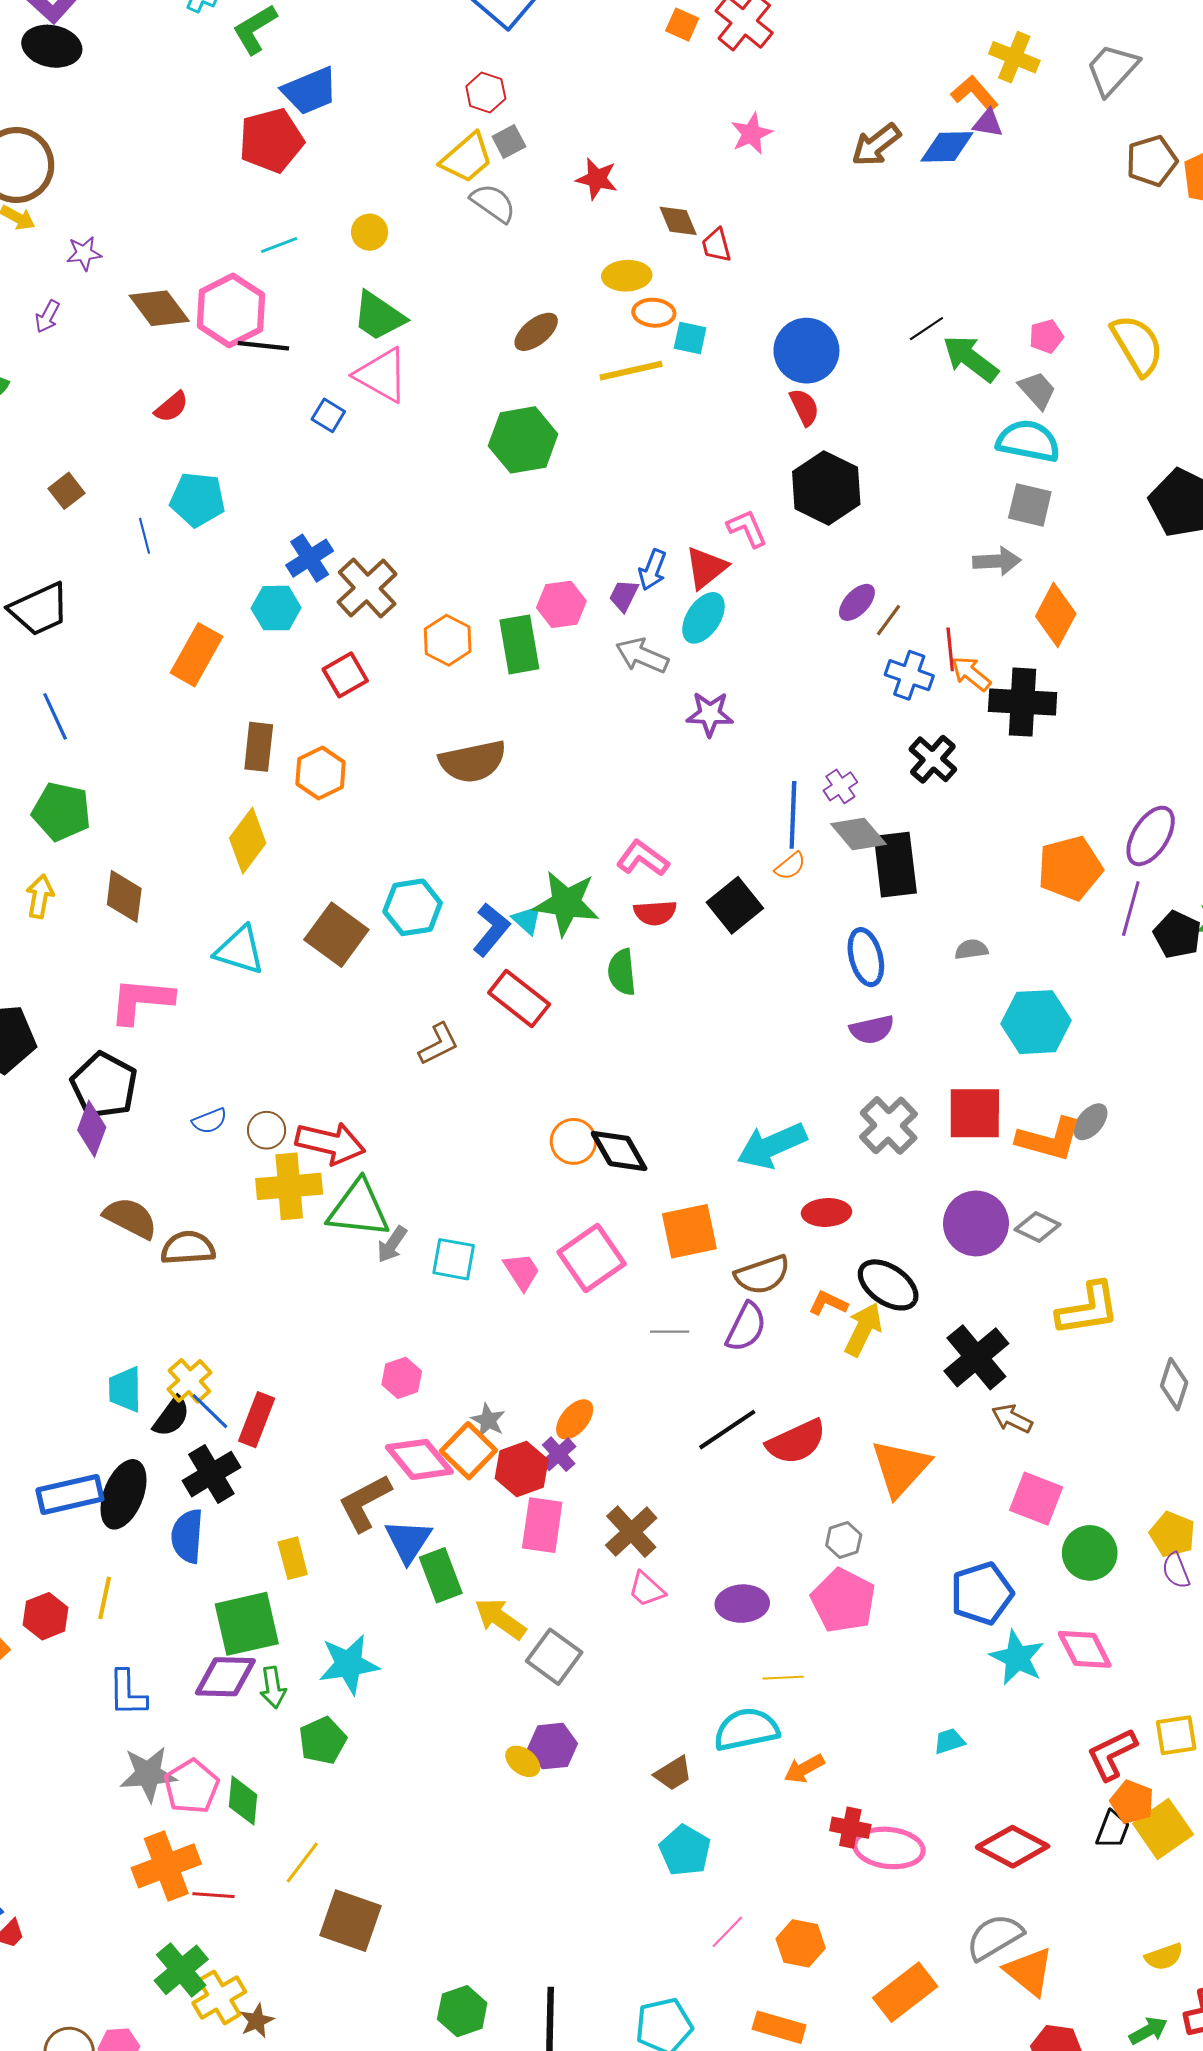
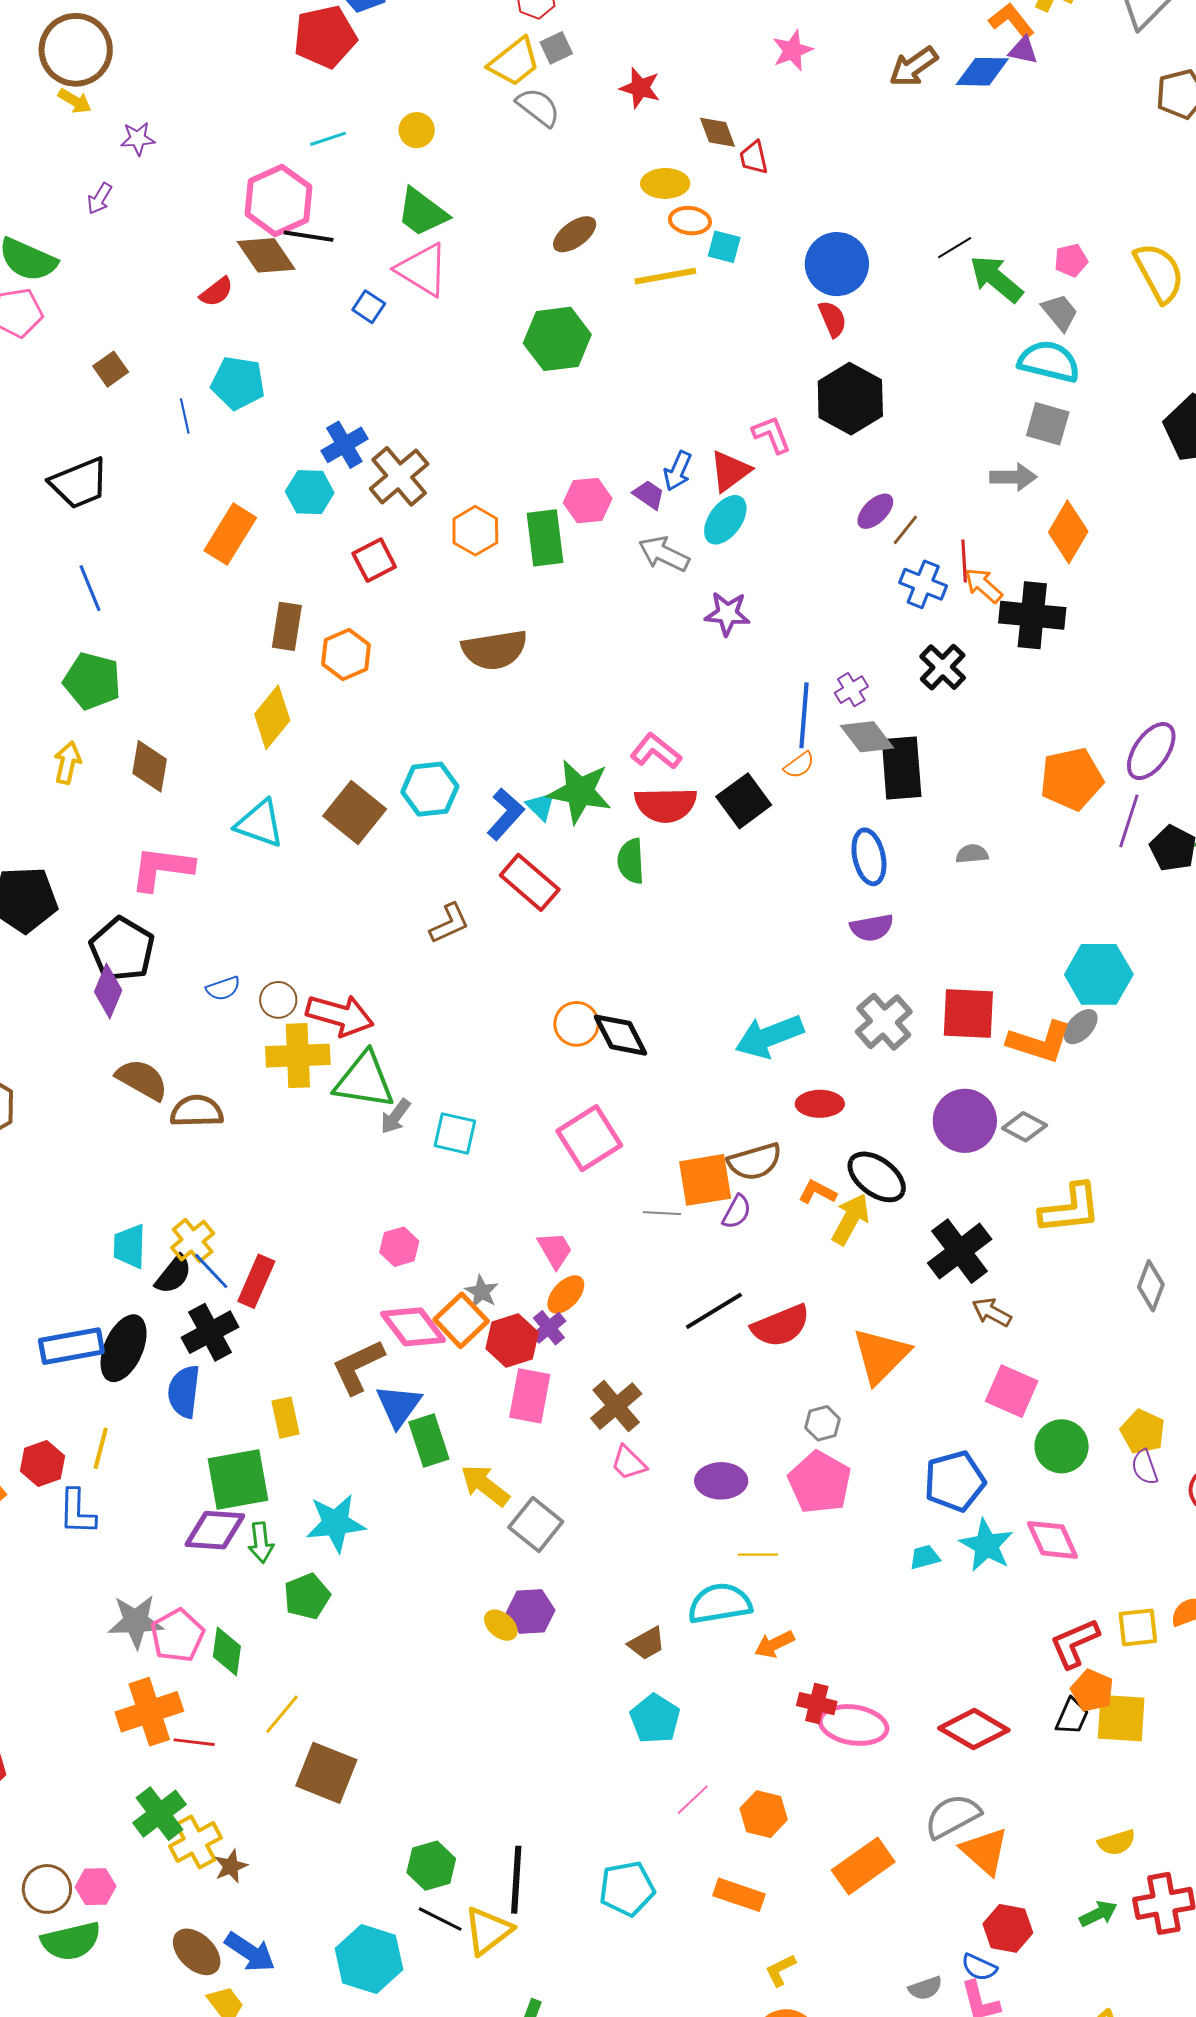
brown diamond: (159, 308) -> (266, 255), moved
purple trapezoid: (624, 596) -> (649, 495), turned 96
red semicircle: (655, 913) -> (666, 805), size x1.5
cyan hexagon: (1036, 1022) -> (1099, 974), moved
orange square: (689, 1231) -> (705, 1180), moved
pink trapezoid: (522, 1271) -> (555, 1250), moved
purple semicircle: (746, 1327) -> (737, 1212), size x0.7
blue L-shape: (127, 1693) -> (77, 1512), moved
cyan trapezoid: (949, 1741) -> (925, 1557), moved
yellow square: (1163, 1829) -> (1121, 1718), turned 36

